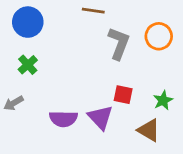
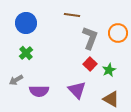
red square: (123, 95) -> (90, 64), moved, turned 32
green star: (163, 100) -> (109, 70), moved
purple semicircle: (63, 119) -> (39, 91), moved

